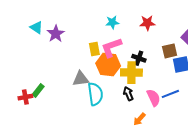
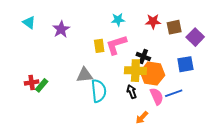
cyan triangle: (36, 27) -> (29, 23), moved
brown square: (170, 51) -> (174, 27), moved
orange hexagon: (108, 65) -> (152, 73), moved
red cross: (25, 97) -> (32, 82), moved

